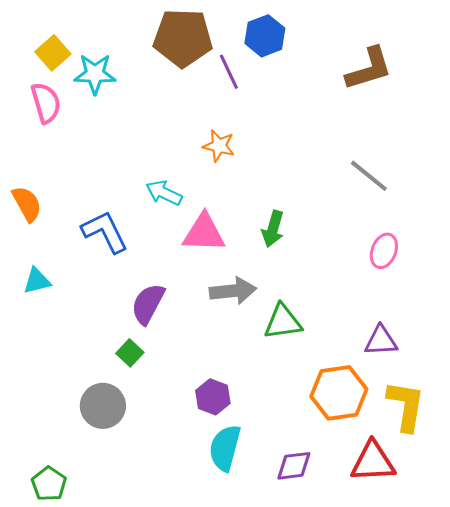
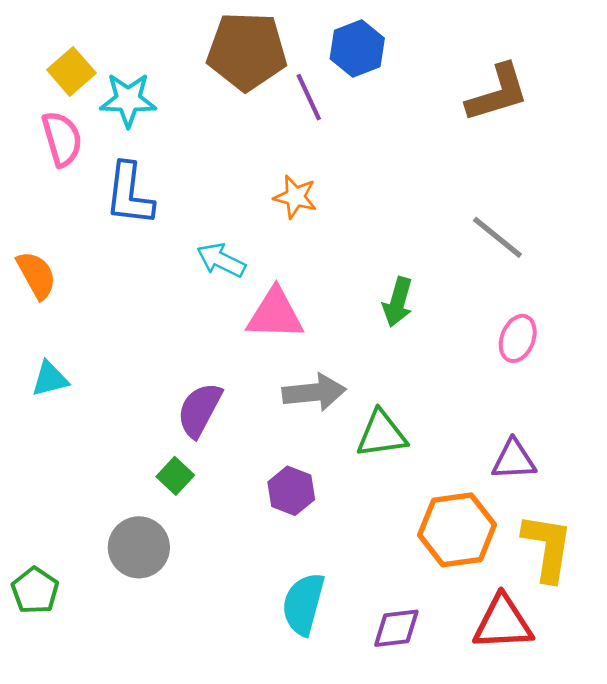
green arrow: (273, 229) -> (398, 302), moved
blue L-shape: (105, 232) -> (129, 194), moved, turned -147
purple hexagon: (213, 397) -> (291, 491), moved
green pentagon: (49, 484) -> (35, 591), moved

